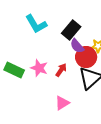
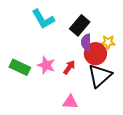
purple semicircle: (77, 46) -> (86, 42), turned 42
pink triangle: (62, 103) -> (70, 102), turned 35

